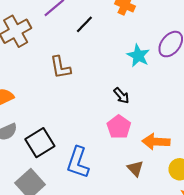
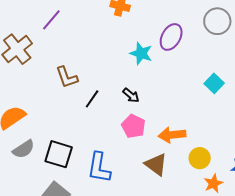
black line: (84, 24) -> (92, 99), moved
black square: (40, 143) -> (59, 154), turned -32
brown triangle: (135, 169) -> (156, 164), size x1.4

